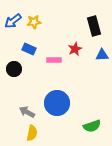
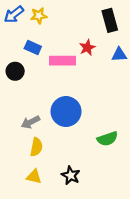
pink rectangle: (54, 60) -> (62, 61), size x1.5
gray arrow: (27, 112) -> (30, 122), turned -56

